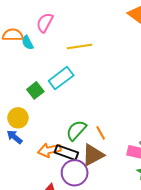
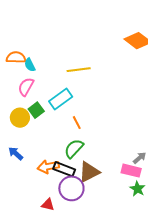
pink semicircle: (45, 23) -> (26, 87), moved
yellow circle: (18, 118) -> (20, 118), moved
orange line: (101, 133) -> (77, 123), moved

